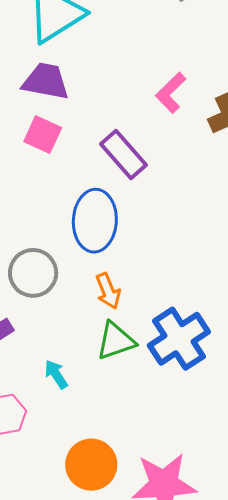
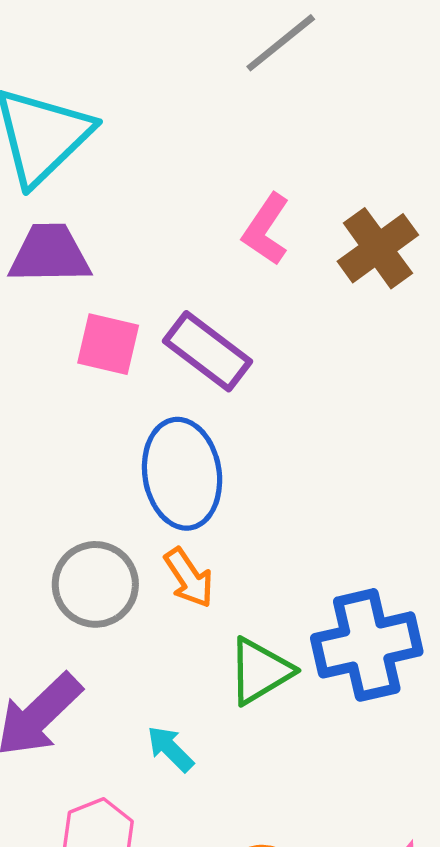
pink square: (43, 135) -> (108, 344), moved
orange arrow: (108, 291) -> (189, 578), moved
blue cross: (179, 339) -> (367, 645), turned 32

